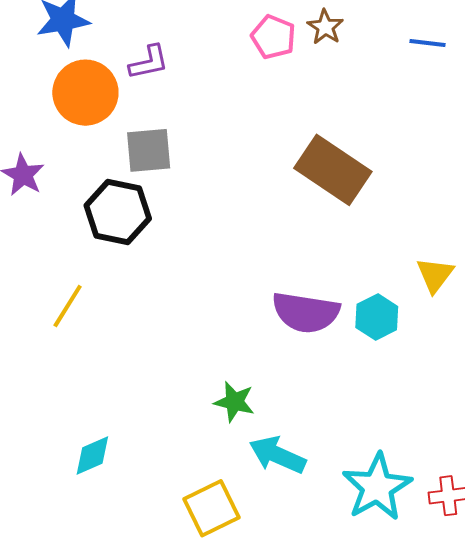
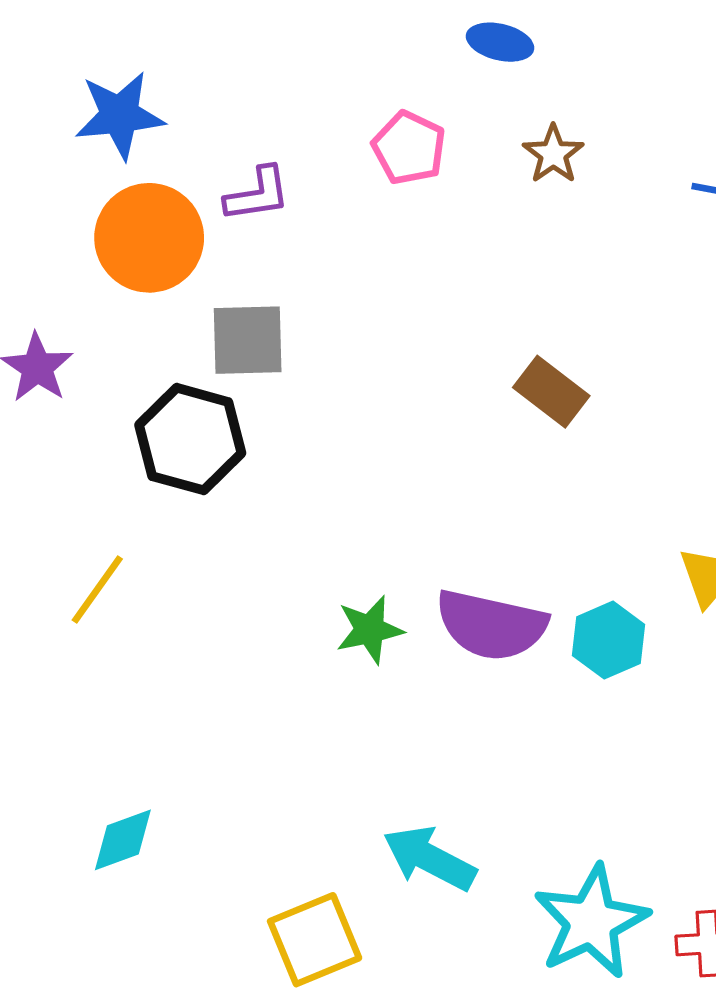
pink pentagon: (273, 37) -> (409, 148), moved
brown rectangle: (333, 170) -> (551, 392), size x0.6
green star: (234, 402) -> (370, 630), moved, turned -30

